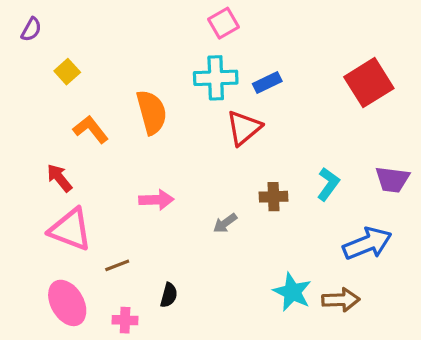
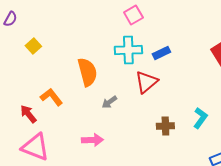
orange L-shape: (91, 129) -> (51, 97), moved
pink arrow: (156, 200) -> (92, 140), moved
gray arrow: (225, 223) -> (109, 102), moved

